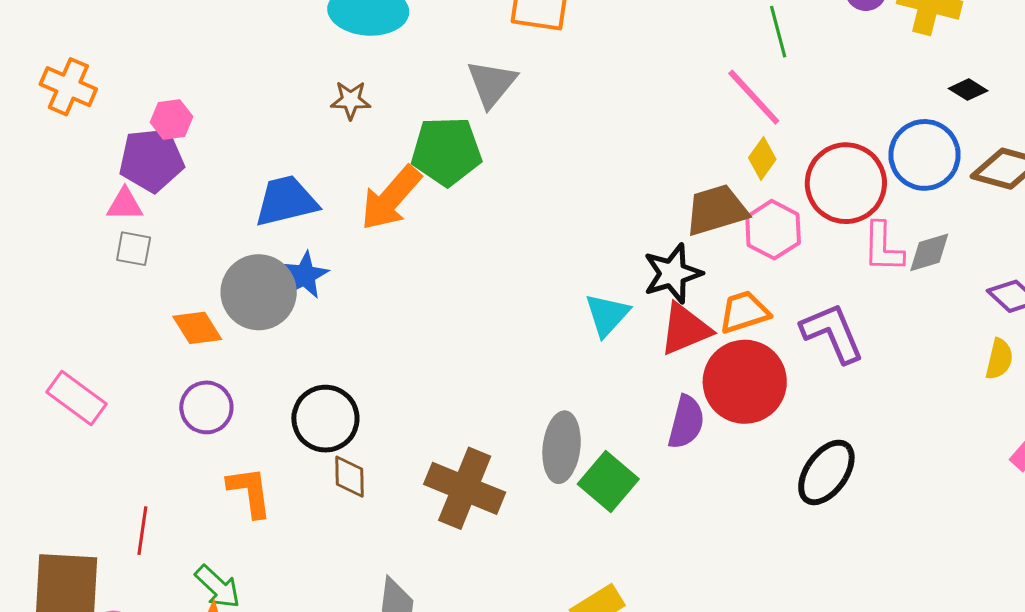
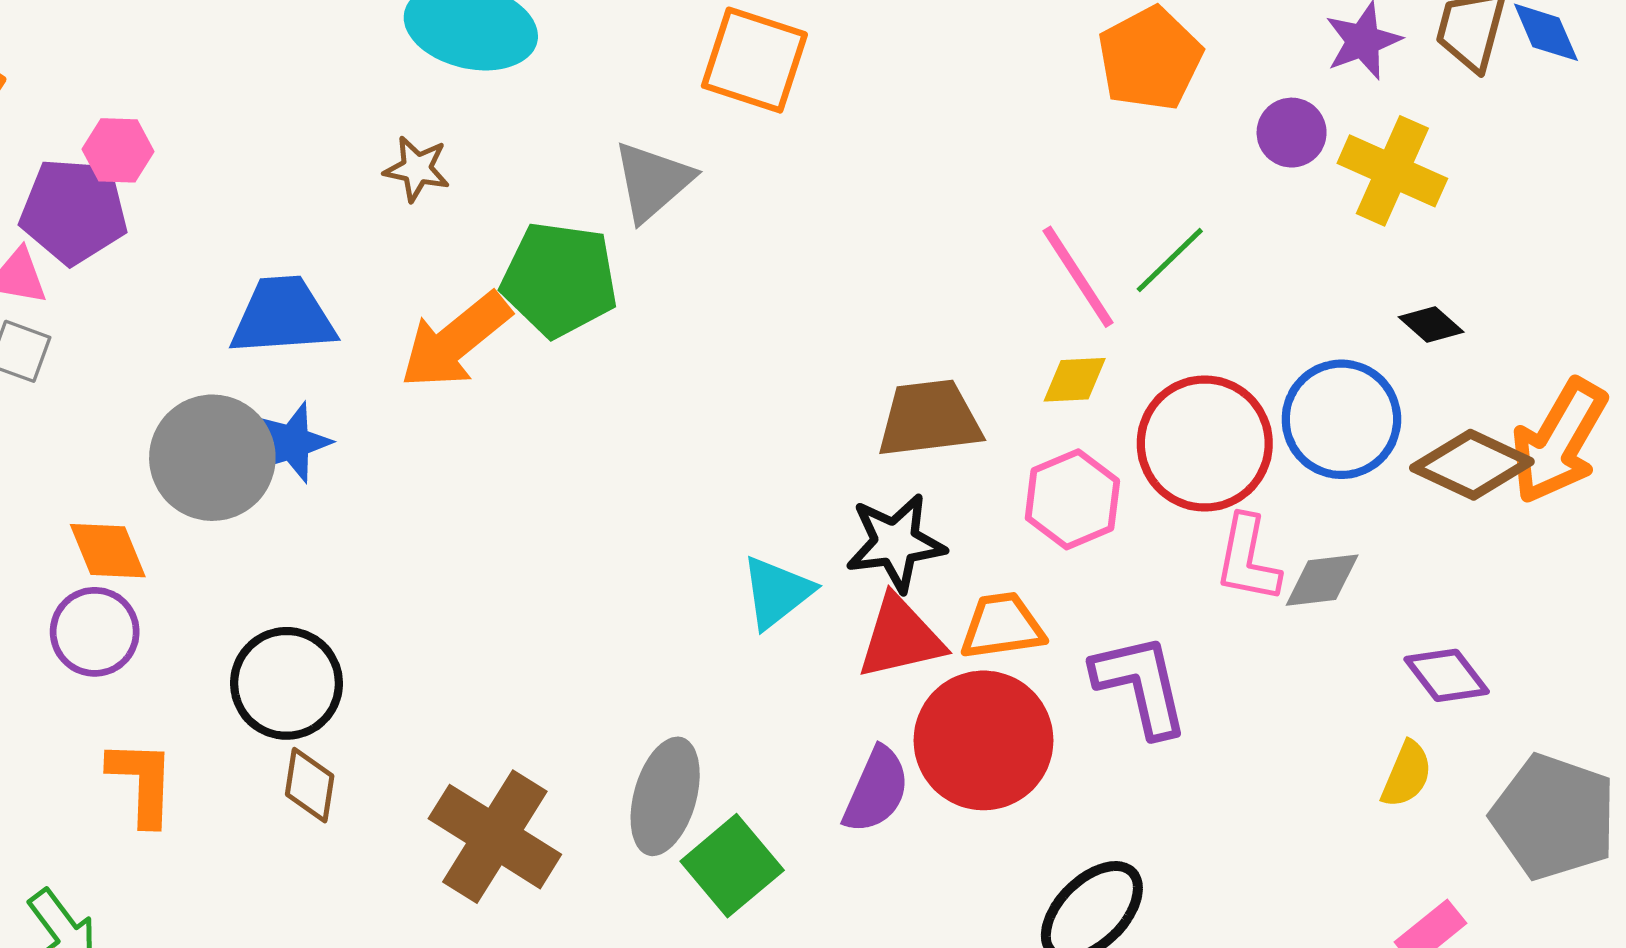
green line: (778, 32) -> (1170, 260), moved, turned 51
yellow diamond: (762, 159) -> (1075, 380), turned 42
brown trapezoid: (716, 210) -> (929, 419), moved
orange diamond: (197, 328) -> (108, 551), moved

